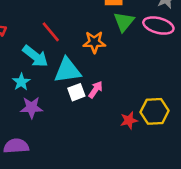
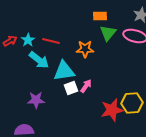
red line: (51, 32) -> (51, 41), turned -36
cyan star: (21, 82) -> (28, 40), moved
red star: (129, 120) -> (112, 110), size x1.6

